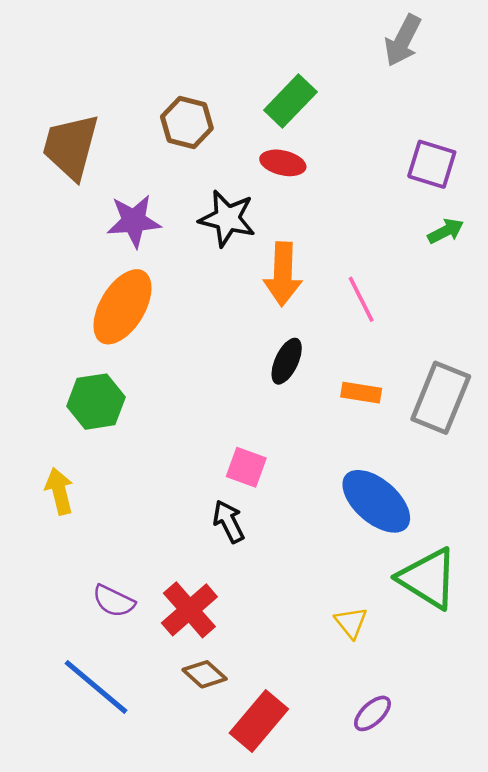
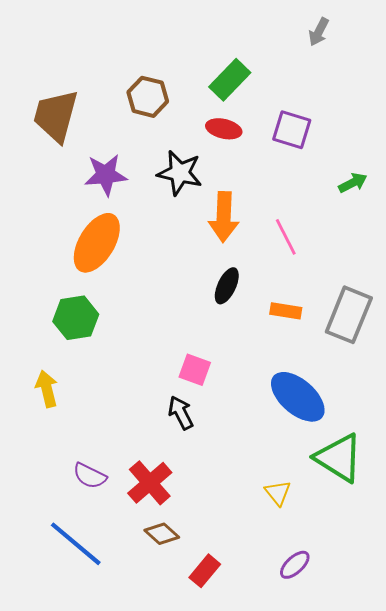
gray arrow: (403, 40) -> (319, 32), size x0.7
purple square: (432, 164) -> (292, 130), moved
red rectangle: (259, 721) -> (205, 571), size x0.7

